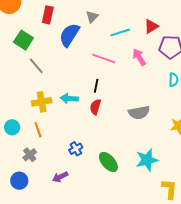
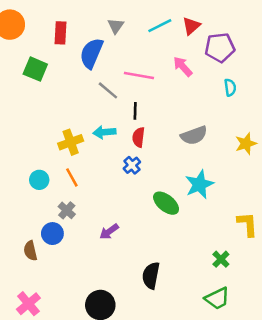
cyan line: (120, 32) -> (160, 26), moved
gray line: (36, 66) -> (108, 90), moved
blue cross: (76, 149) -> (132, 165), moved
cyan star: (147, 160) -> (199, 184), moved
blue circle: (19, 181) -> (52, 234), moved

